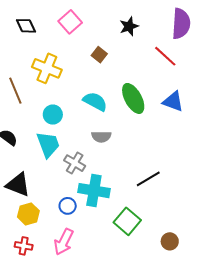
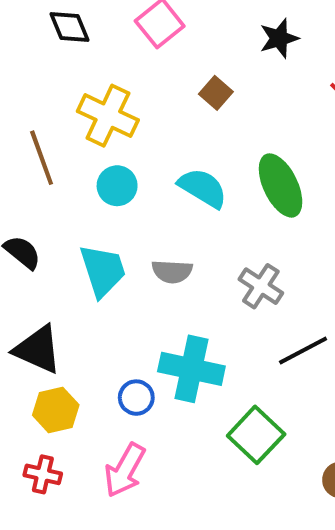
cyan circle: (53, 115) -> (117, 186), moved
gray semicircle: (101, 137) -> (172, 271), moved
gray cross: (75, 163) -> (261, 286), moved

